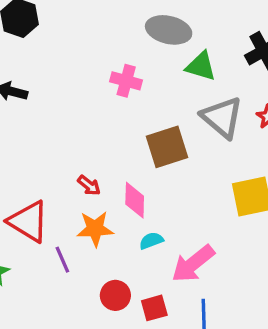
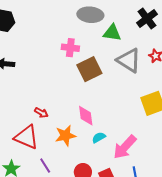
brown square: (167, 147) -> (89, 69), moved
red arrow: (89, 185) -> (41, 113), moved
purple line: (62, 260) -> (45, 166), moved

